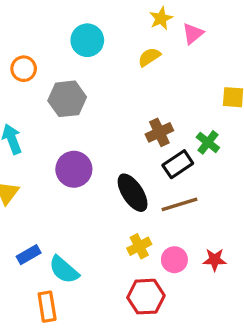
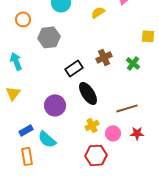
black rectangle: (178, 164) -> (74, 68), moved
purple circle: (74, 169) -> (55, 105), moved
brown line: (179, 204) -> (127, 108), moved
orange rectangle: (47, 307) -> (27, 156), moved

